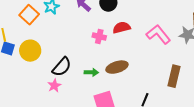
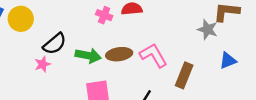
pink L-shape: (158, 34) -> (153, 55), moved
green arrow: (91, 72) -> (88, 56), size x1.5

